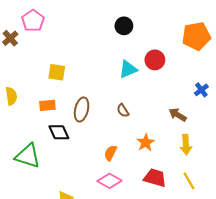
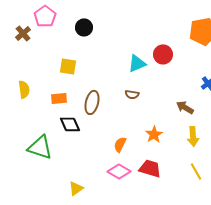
black circle: (124, 26) -> (84, 27), moved
brown semicircle: (123, 111) -> (132, 94), moved, turned -48
red trapezoid: (155, 178) -> (150, 168), moved

